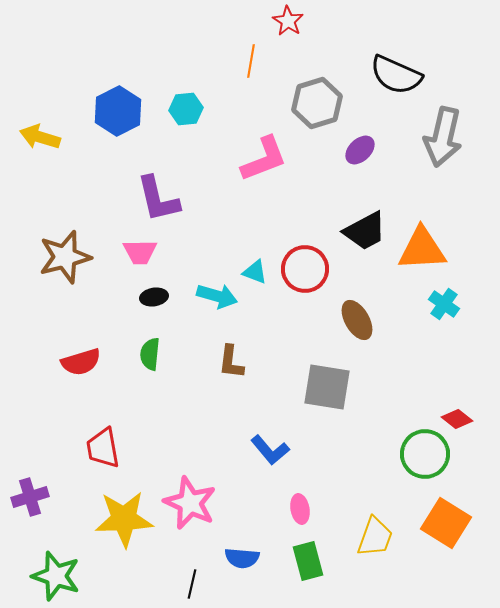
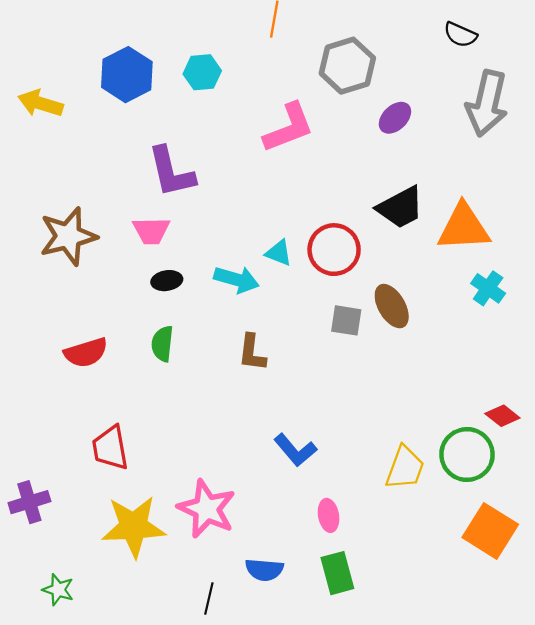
black semicircle: (396, 75) -> (460, 35), moved, size x0.6
gray square: (327, 387) -> (346, 320), moved, size x0.6
yellow trapezoid: (375, 537) -> (405, 468), moved
green star: (56, 576) -> (58, 590), size x0.6

